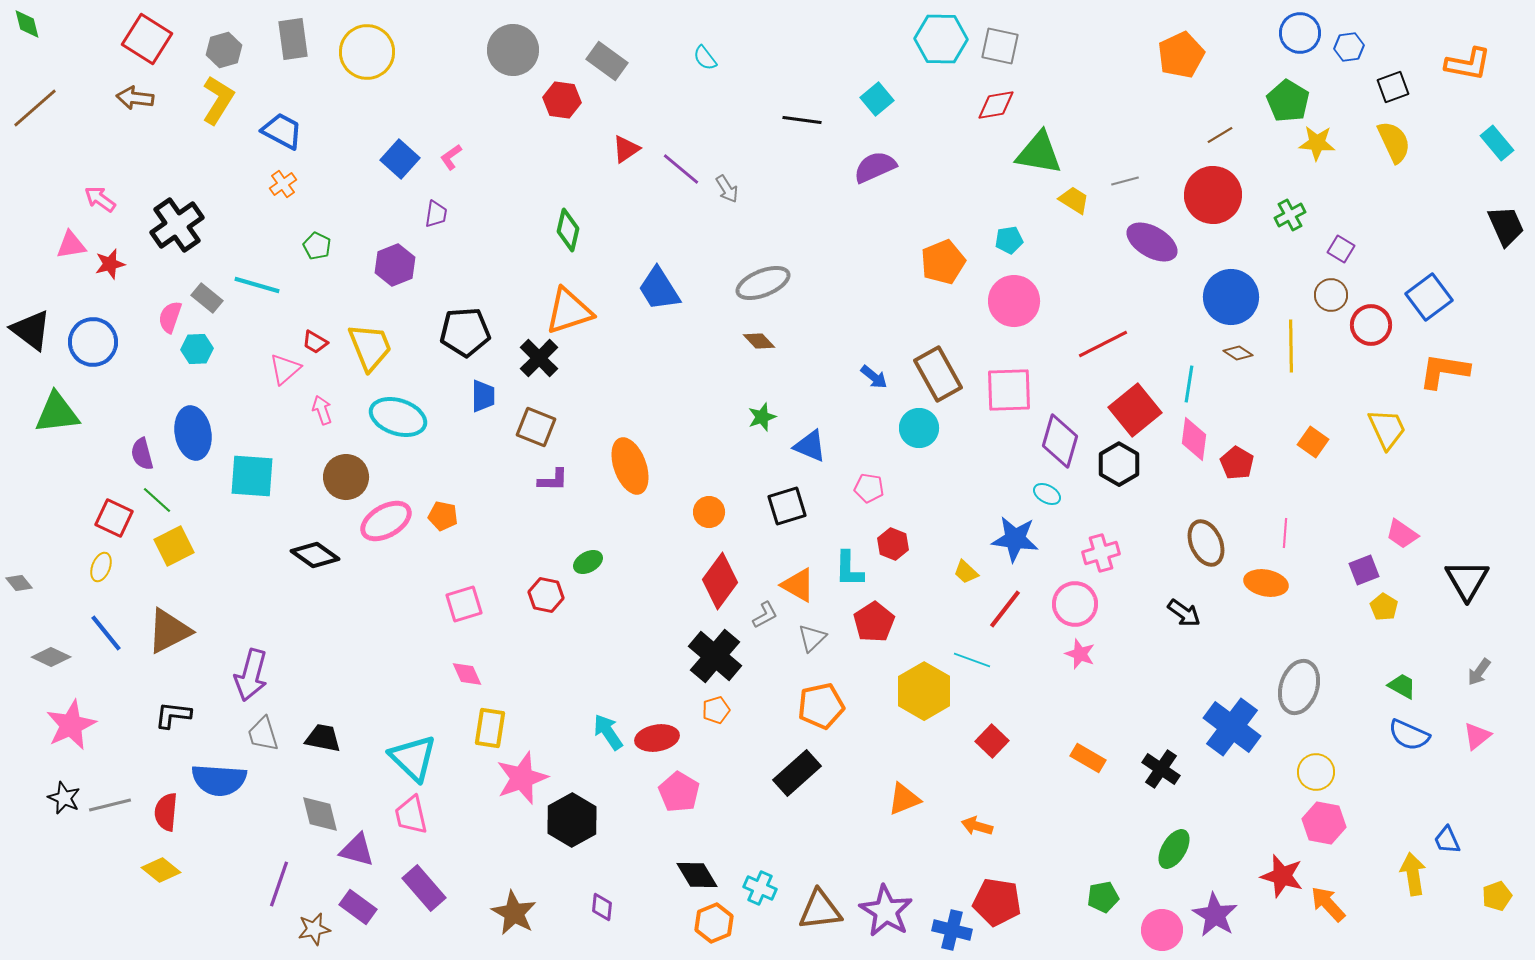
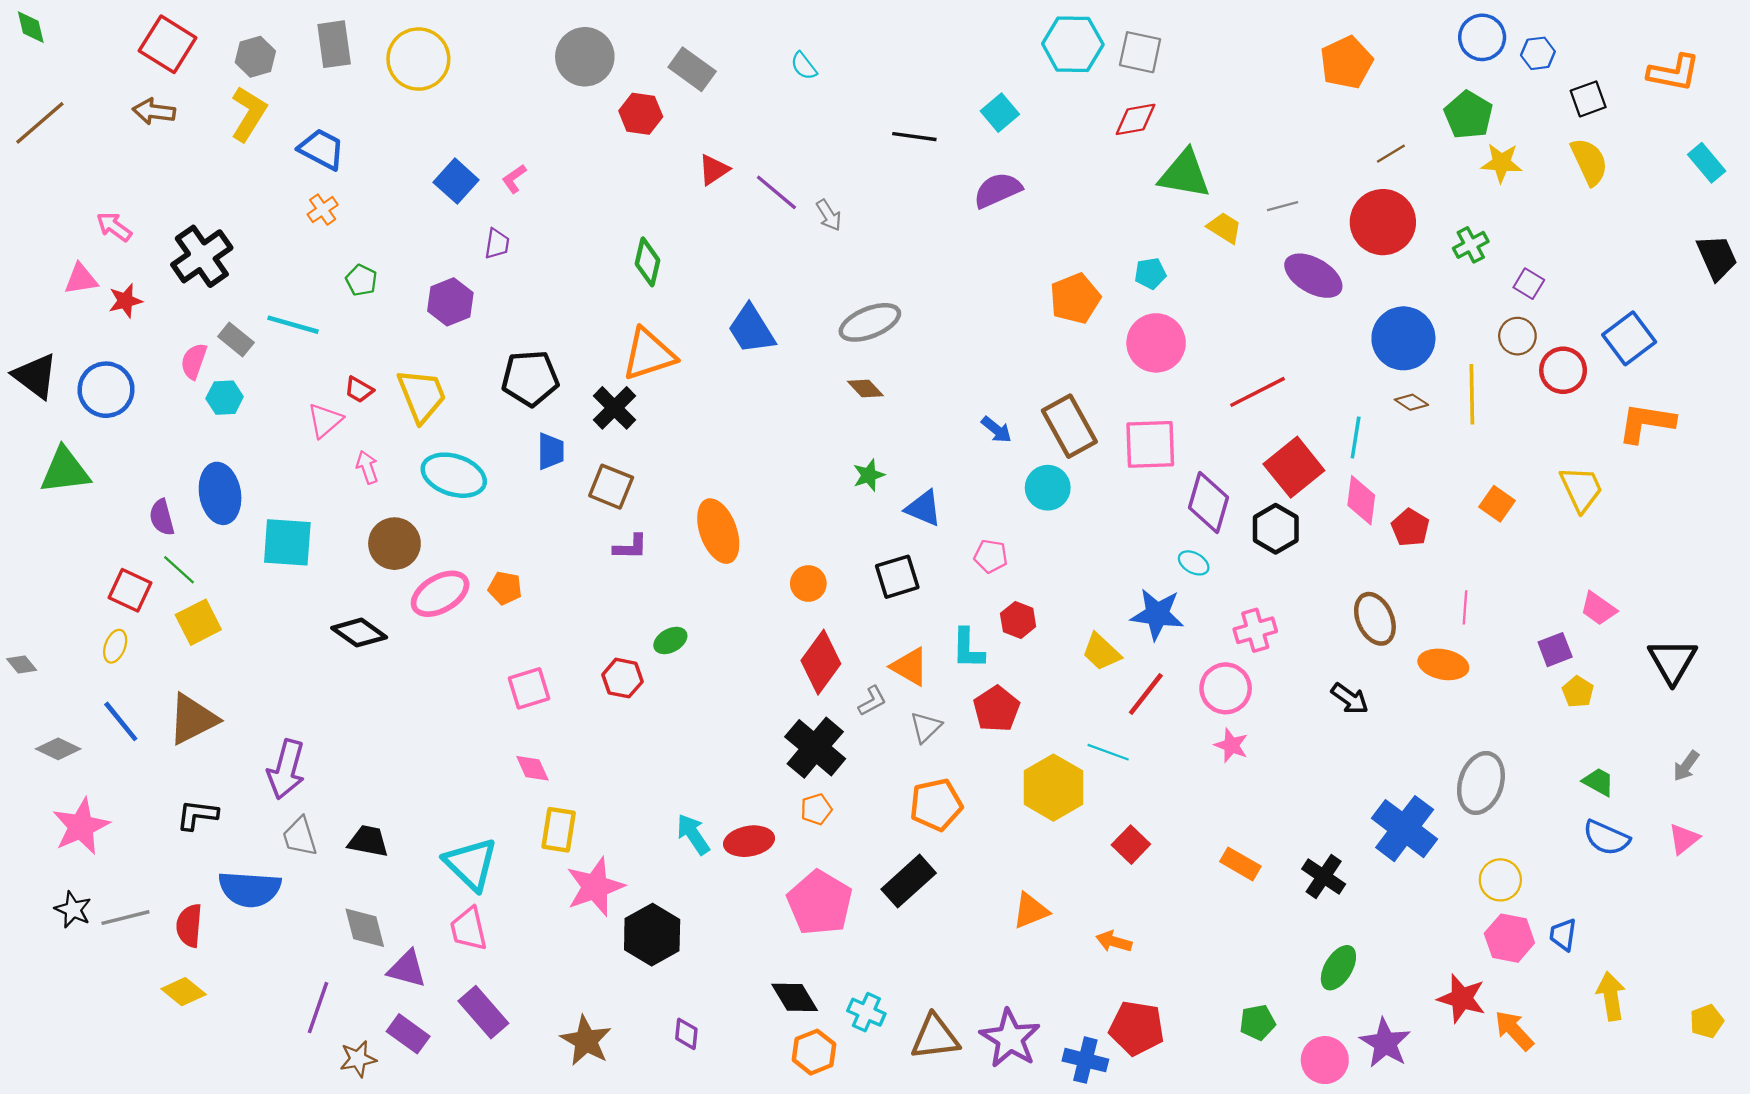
yellow trapezoid: (966, 572) -> (1101, 652), size x1.4
pink pentagon: (679, 792) -> (820, 903), moved, size x1.4
blue trapezoid: (1447, 840) -> (1563, 935), moved, turned 32

